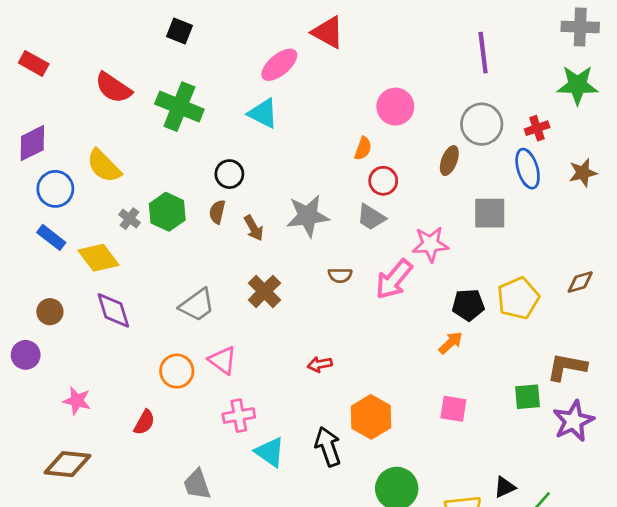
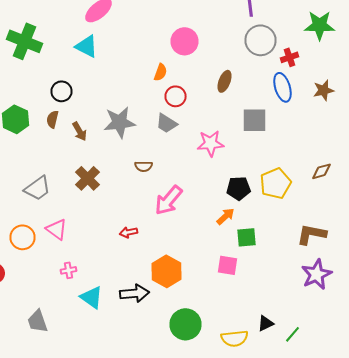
gray circle: (482, 124) -> (260, 40), moved
pink arrow: (394, 279) -> (168, 200), moved
green square: (528, 397) -> (246, 237), moved
pink cross: (239, 416) -> (68, 270), size x0.7
black arrow: (328, 447) -> (134, 293), turned 104

